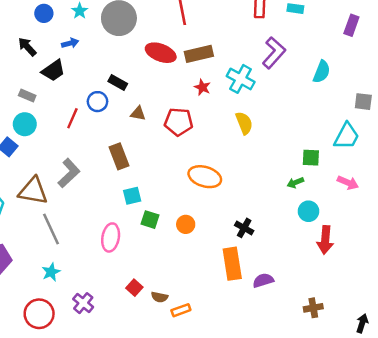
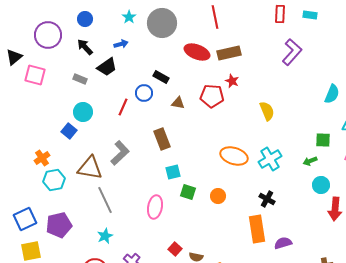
blue circle: (44, 13) -> (85, 19), moved
cyan semicircle: (322, 72) -> (332, 94), moved
cyan cross: (241, 79) -> (270, 159), moved, turned 30
gray rectangle: (27, 96) -> (80, 79), moved
red pentagon: (179, 122) -> (212, 96), moved

